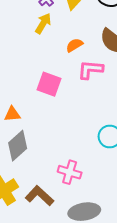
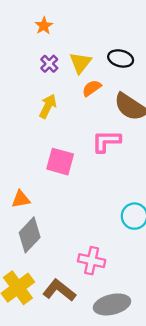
yellow arrow: (43, 23) -> (48, 106), moved
orange semicircle: (74, 45) -> (92, 88), moved

